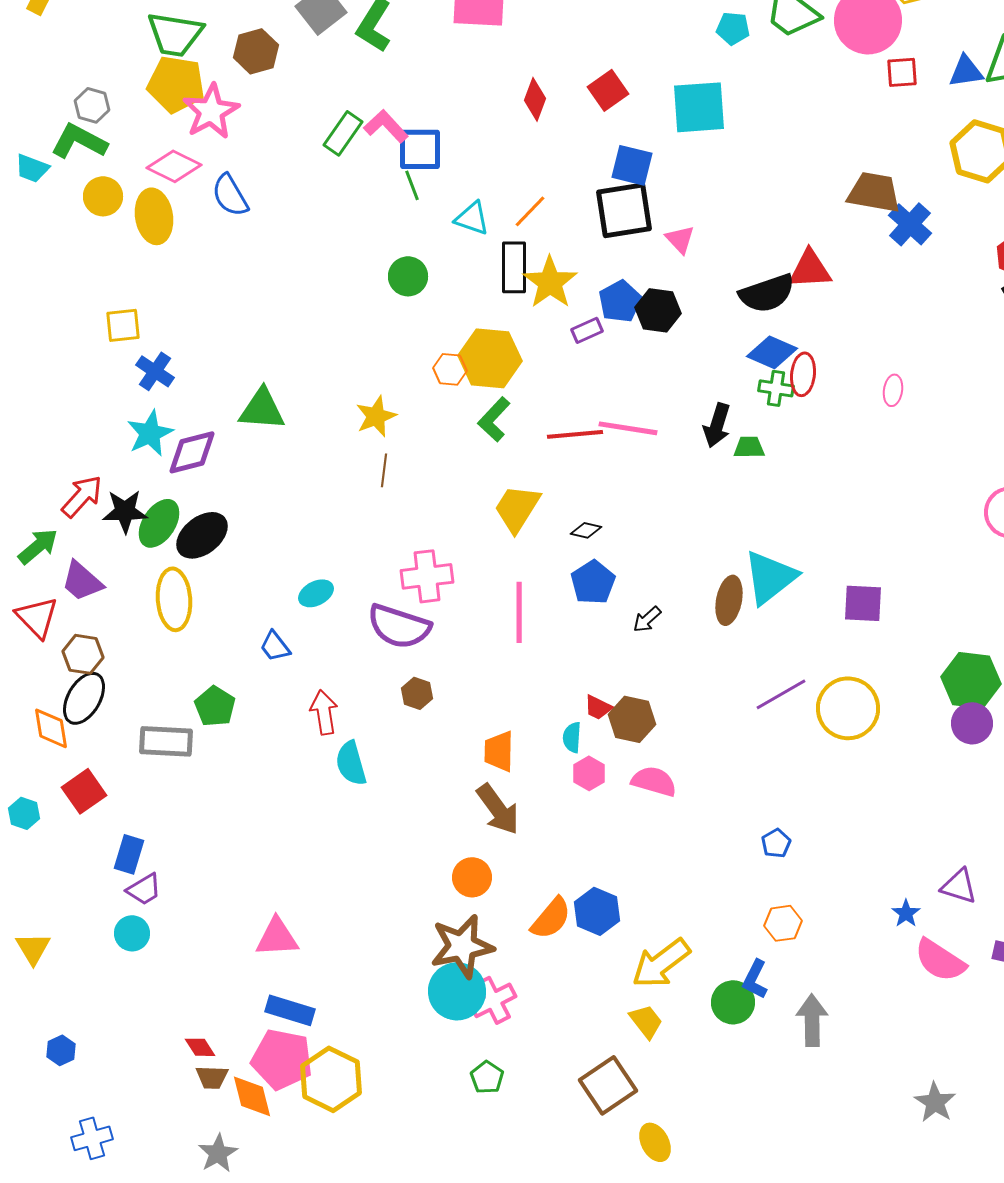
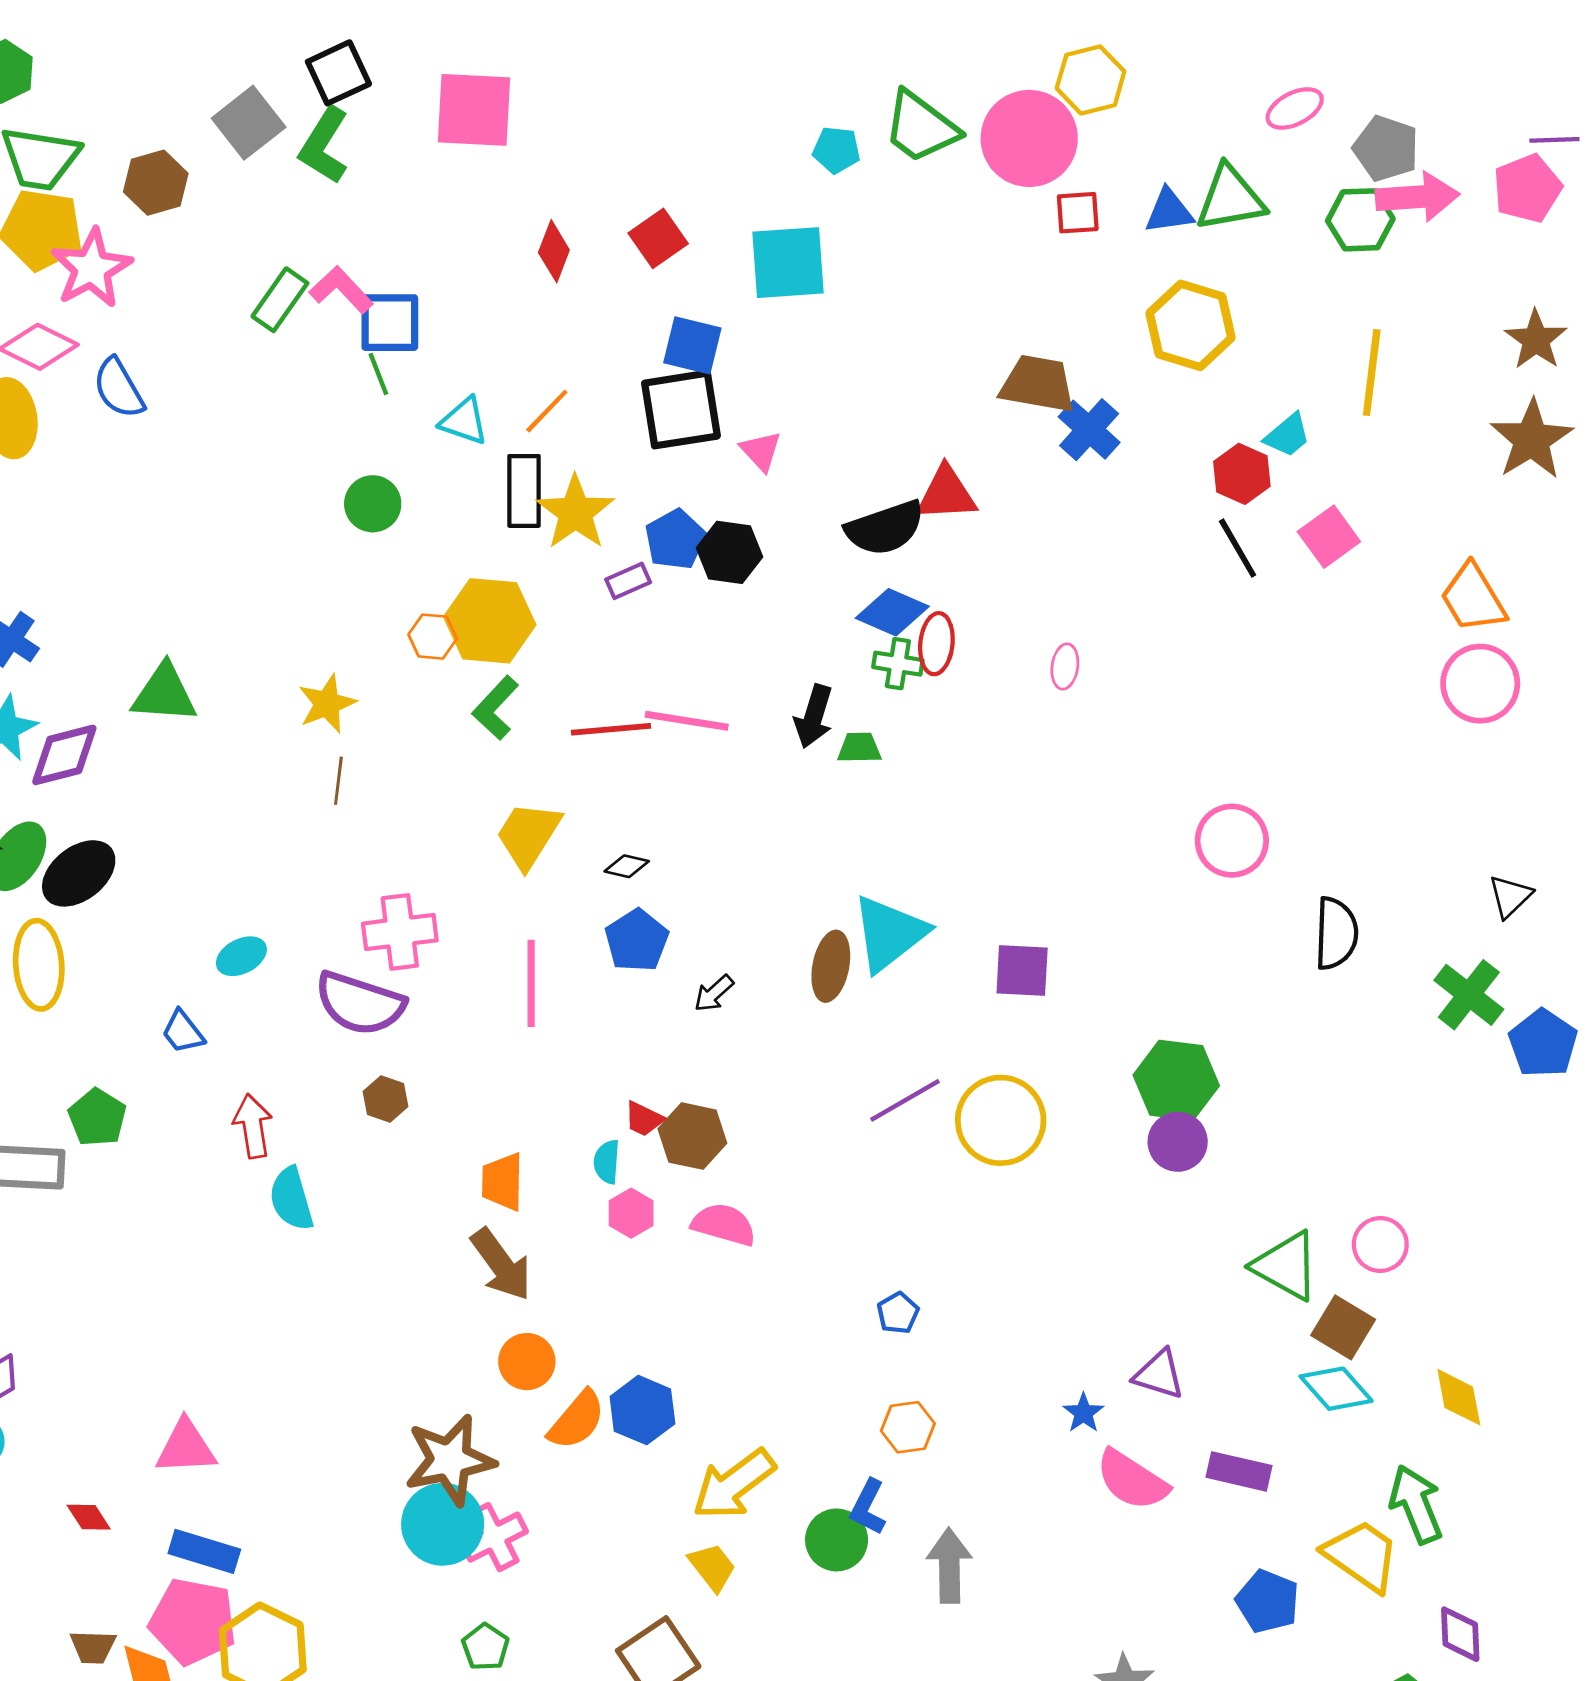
orange circle: (472, 877) -> (527, 1362), moved
red diamond: (200, 1047) -> (89, 1517), moved

